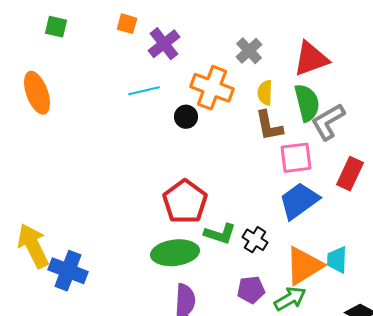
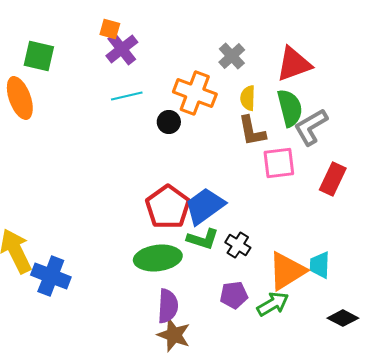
green square: (56, 27) -> (39, 56), moved, size x1.4
purple cross: (164, 44) -> (122, 49), moved
blue trapezoid: (299, 201) -> (205, 206), moved

